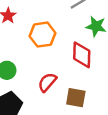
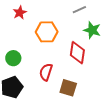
red semicircle: (47, 82) -> (46, 72), turned -30

